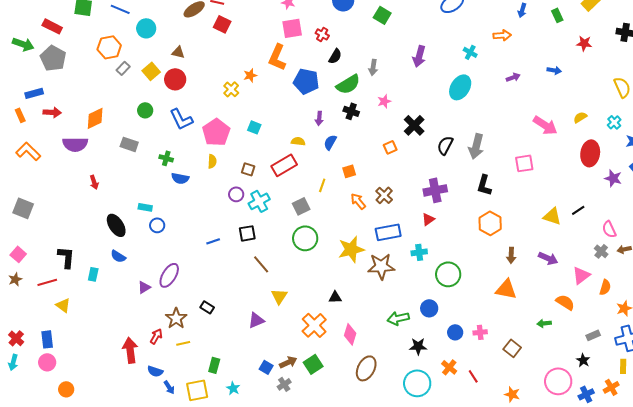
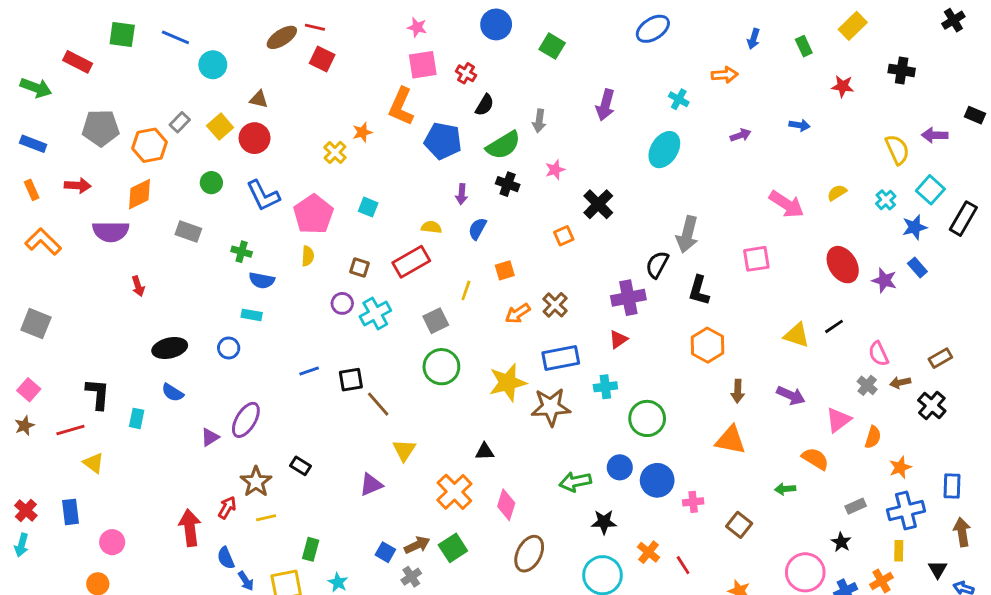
orange hexagon: (109, 47) -> (150, 145), moved
gray pentagon: (53, 58) -> (101, 128), moved, turned -30
blue rectangle: (34, 93) -> (33, 144), moved, turned 36
black semicircle: (445, 145) -> (657, 265), moved
red ellipse: (590, 153) -> (843, 265), moved, turned -40
orange arrow: (358, 201) -> (518, 313), turned -84
cyan rectangle: (145, 207) -> (252, 315), moved
black ellipse: (116, 225) -> (170, 348), turned -70
black square: (247, 233) -> (351, 380), moved
blue circle: (455, 332) -> (657, 480), moved, size x1.5
pink circle: (47, 362) -> (112, 542), moved
blue semicircle: (155, 371) -> (226, 558), turned 49

